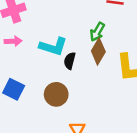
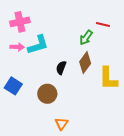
green arrow: (97, 32) -> (86, 38), moved
cyan L-shape: (53, 47) -> (38, 45), moved, turned -40

